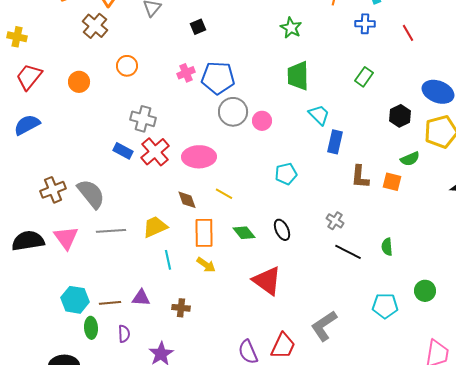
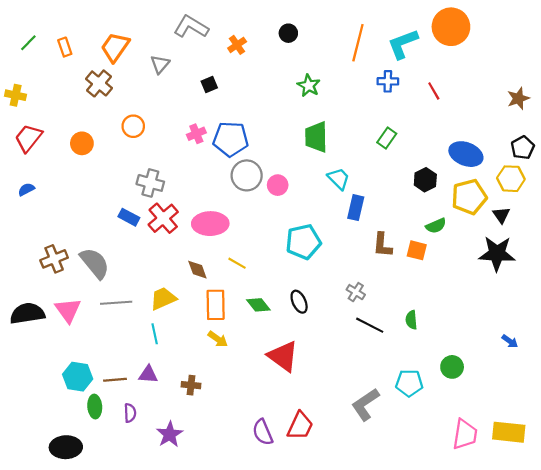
blue semicircle: (27, 125) -> (26, 189), size x0.6
cyan pentagon: (286, 174) -> (303, 242), size x1.5
cyan line: (168, 260) -> (155, 334), moved
gray L-shape: (324, 326) -> (365, 404), moved

